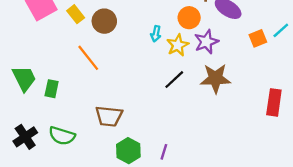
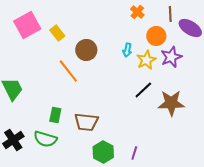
brown circle: (104, 21) -> (86, 50), moved
brown star: (215, 78) -> (171, 103), moved
green rectangle: (52, 89) -> (55, 115), moved

